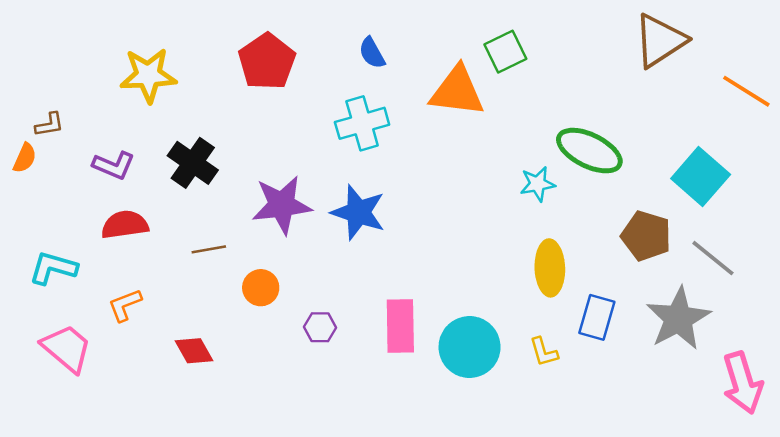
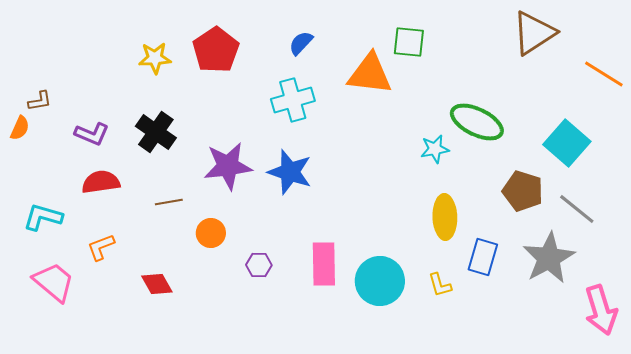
green square: (505, 52) -> (409, 42), turned 32
blue semicircle: (372, 53) -> (301, 43), turned 72
yellow star: (148, 75) -> (155, 58), moved, size x0.7

